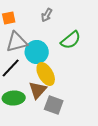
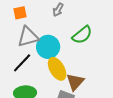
brown triangle: (38, 90) -> (75, 82), moved

